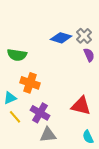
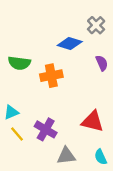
gray cross: (84, 36) -> (96, 25), moved
orange cross: (30, 83) -> (51, 76), moved, turned -30
gray triangle: (48, 135) -> (66, 156), moved

